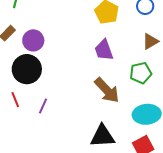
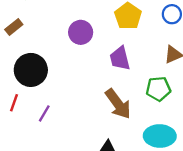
purple circle: (33, 40) -> (81, 32), moved
red line: (15, 100) -> (14, 103), turned 35

